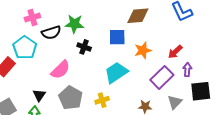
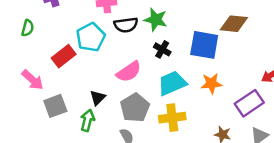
blue square: (117, 37) -> (204, 45), size x1.4
orange star: (143, 50) -> (211, 83), moved
cyan trapezoid: (116, 73) -> (172, 83), moved
yellow cross: (102, 100) -> (172, 118), size x1.5

